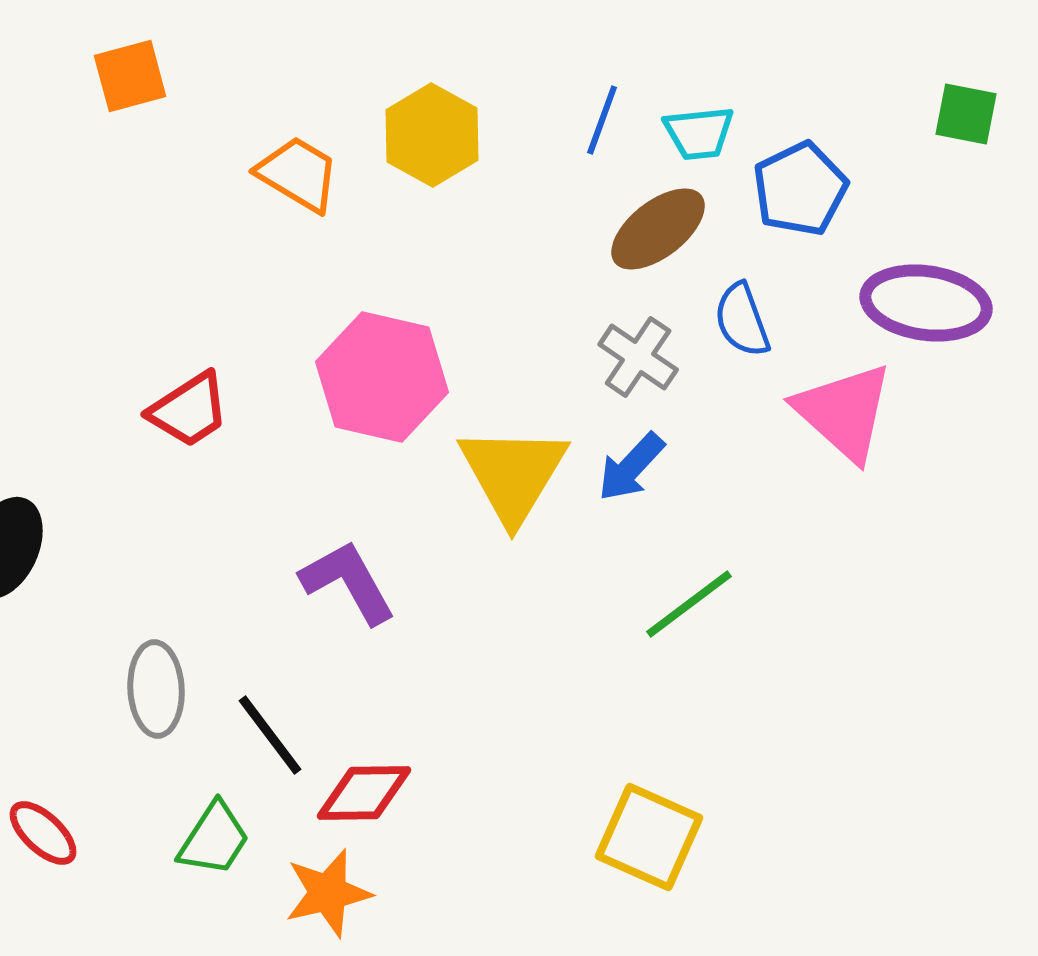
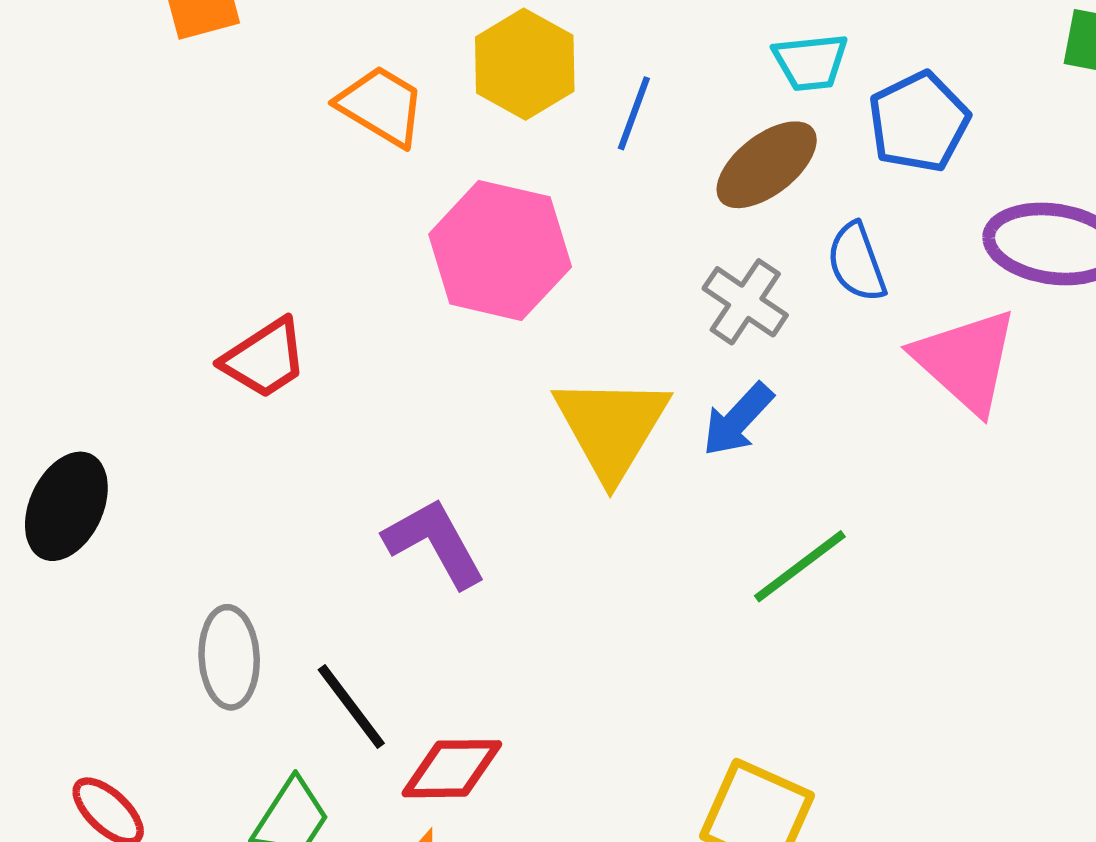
blue line: (602, 120) -> (634, 113), moved
pink hexagon: (382, 377) -> (500, 250), moved

